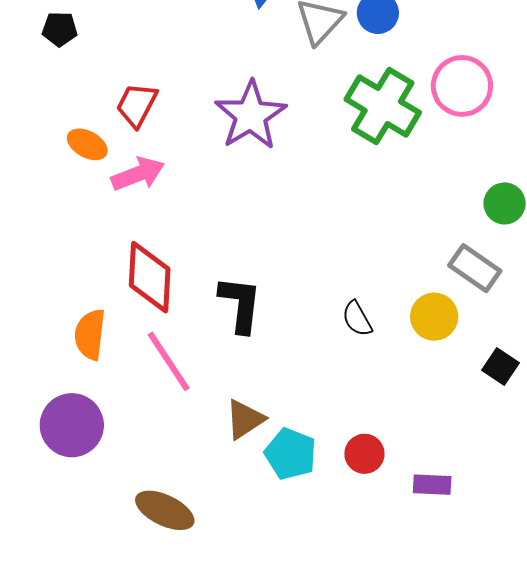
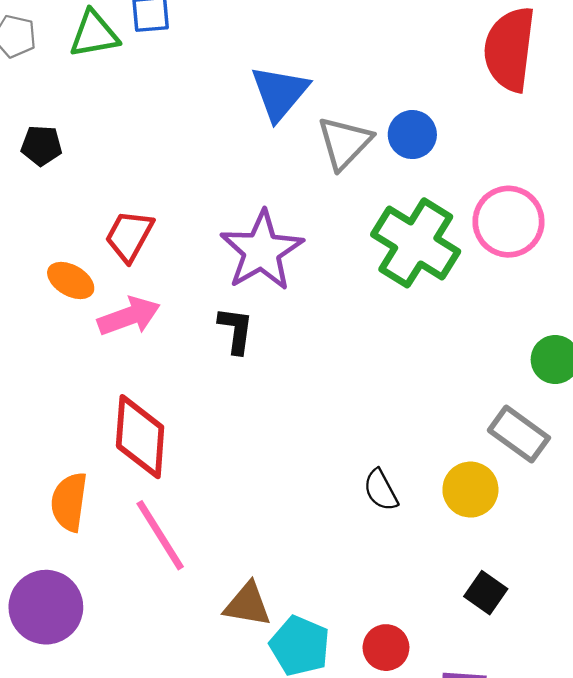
black L-shape: (240, 304) -> (236, 330), moved, size x0.7
black square: (501, 366) -> (486, 593), moved
brown triangle: (245, 419) -> (248, 605), turned 42

